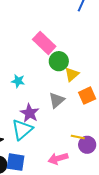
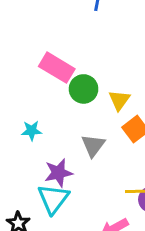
yellow triangle: (72, 74) -> (119, 100), moved
purple star: (30, 113) -> (58, 173), turned -30

